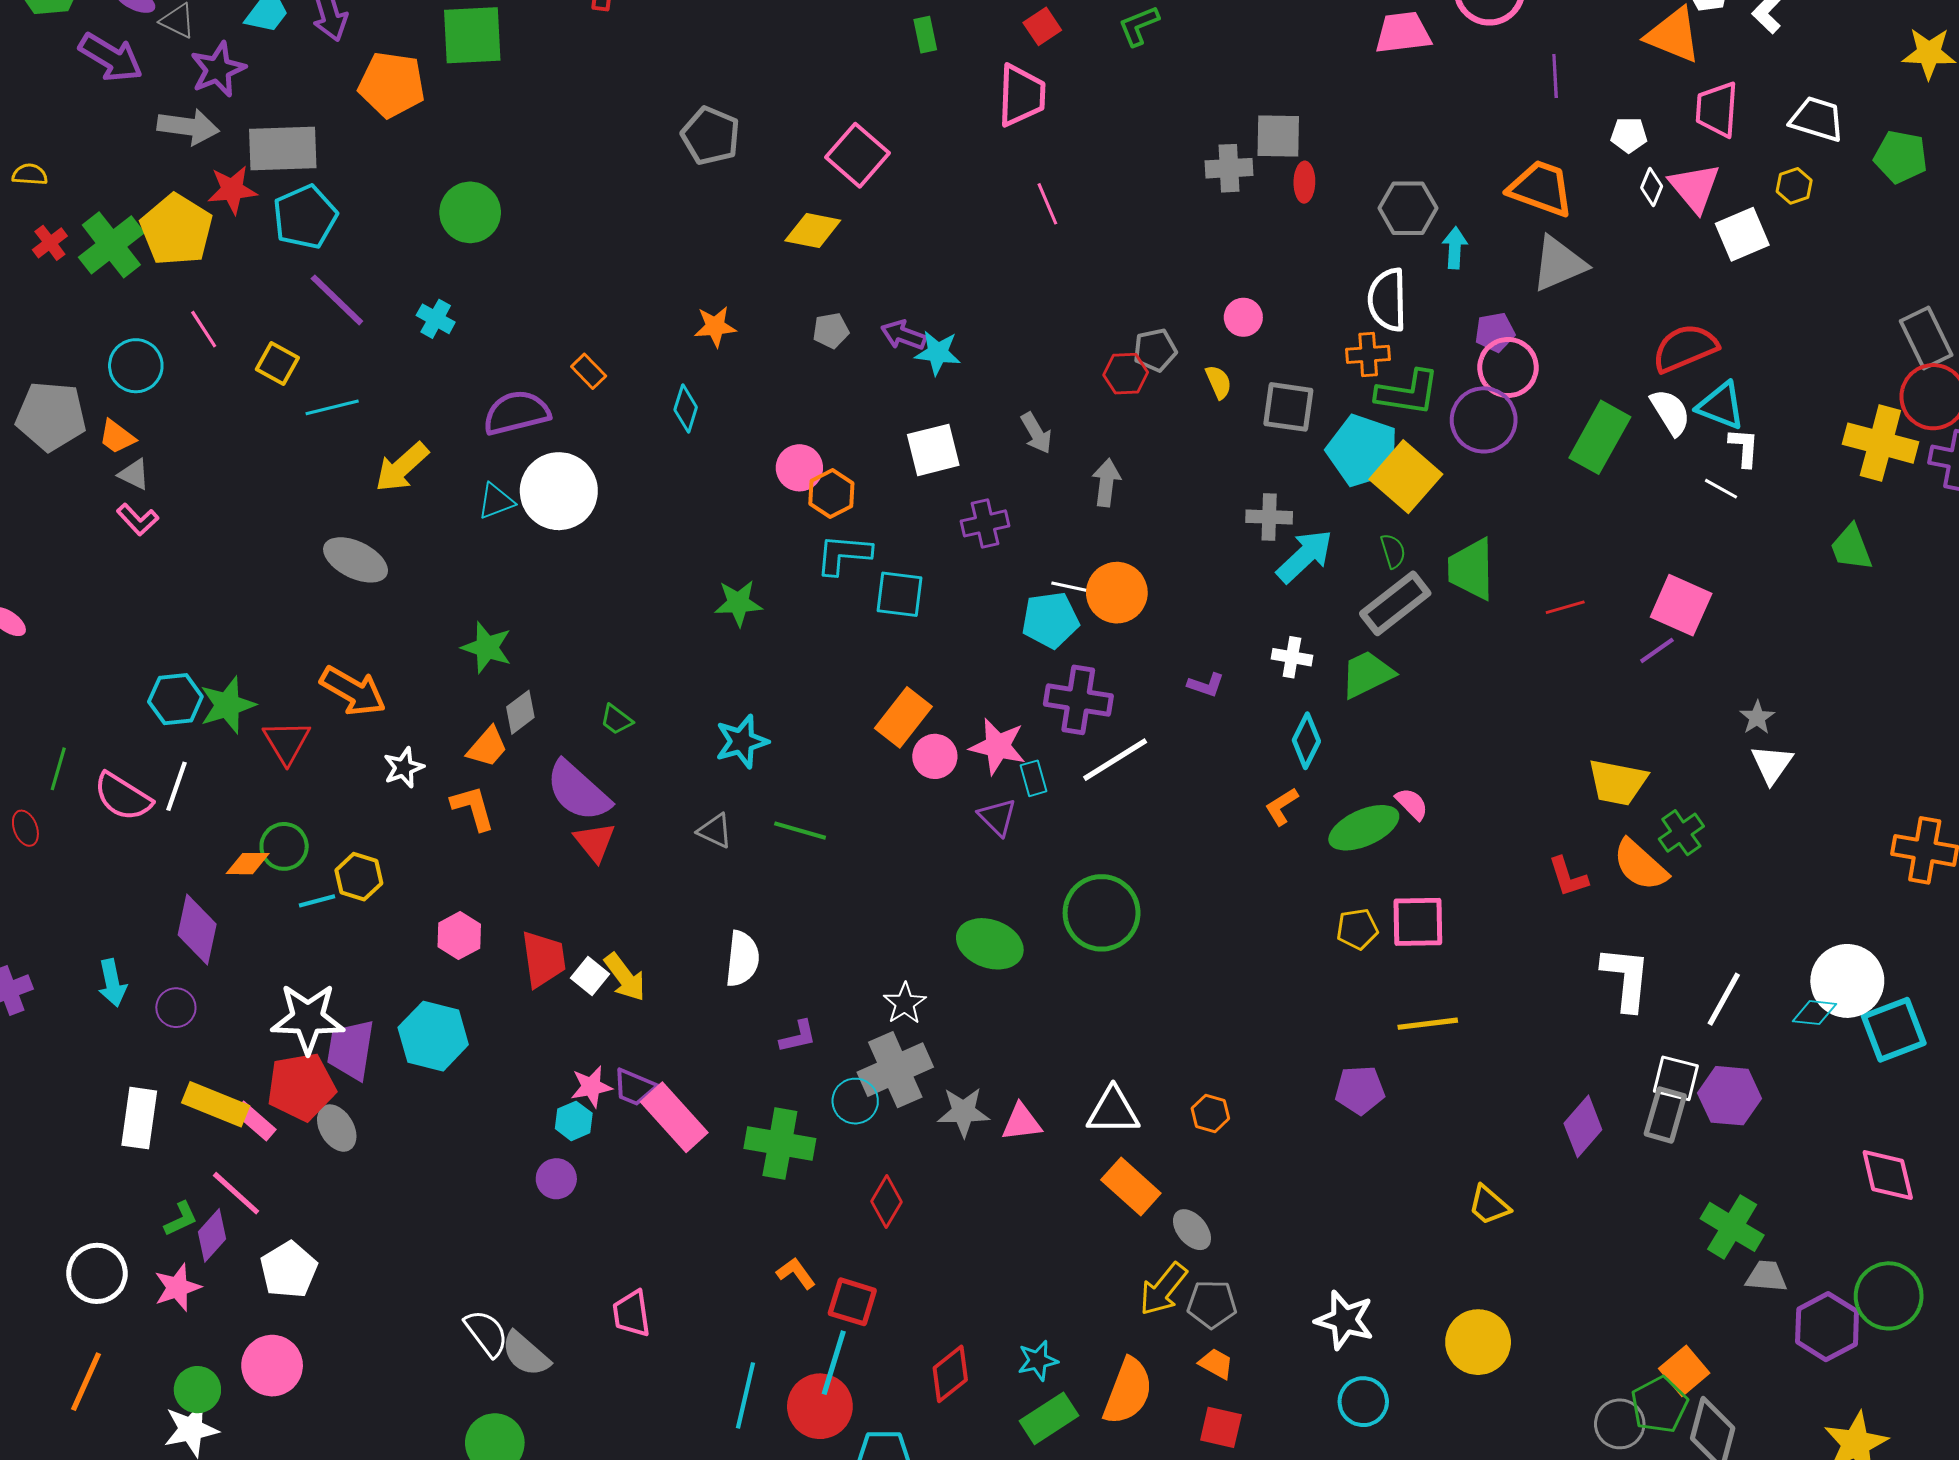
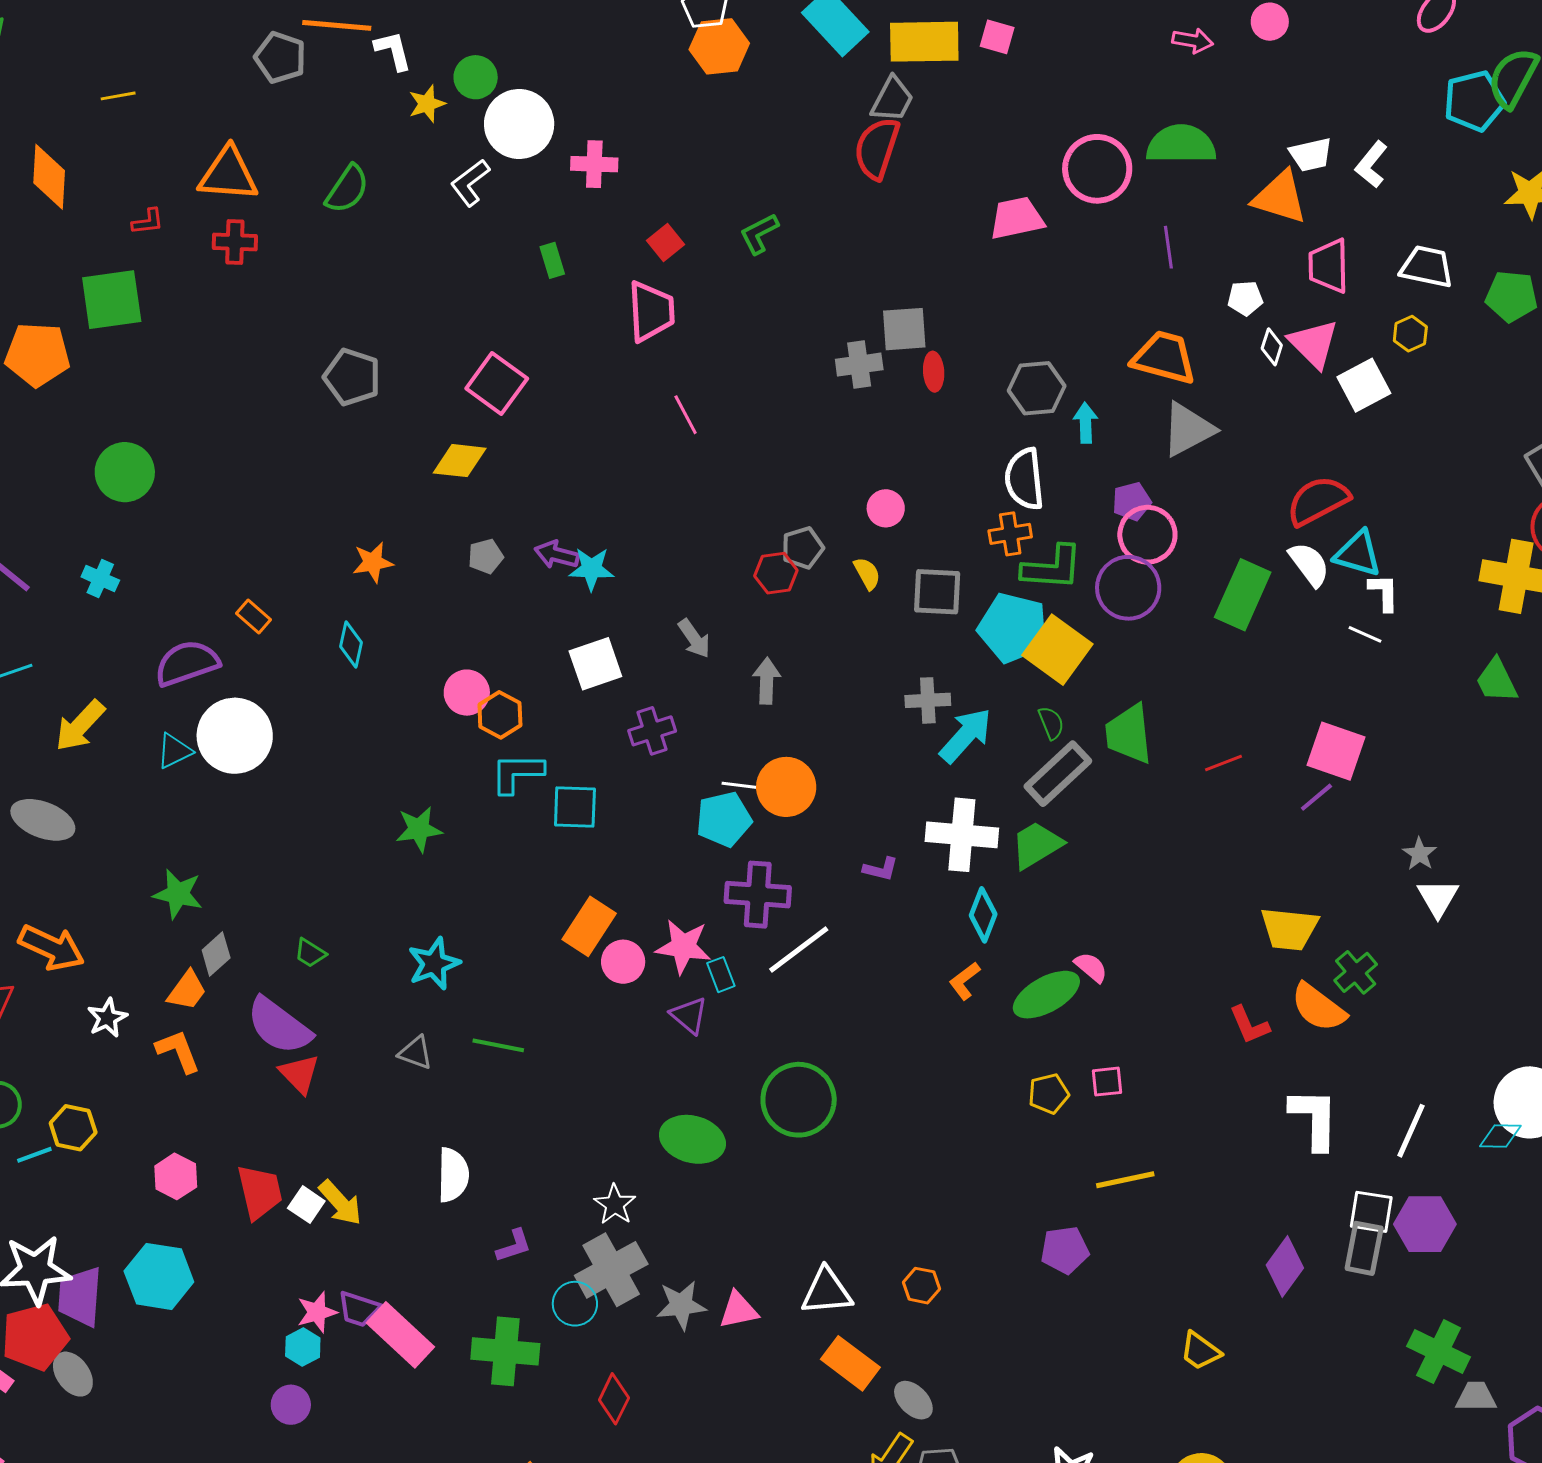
white cross: (1292, 657) -> (962, 835), size x1.8
pink square: (1418, 922) -> (1107, 1082), size x0.6

